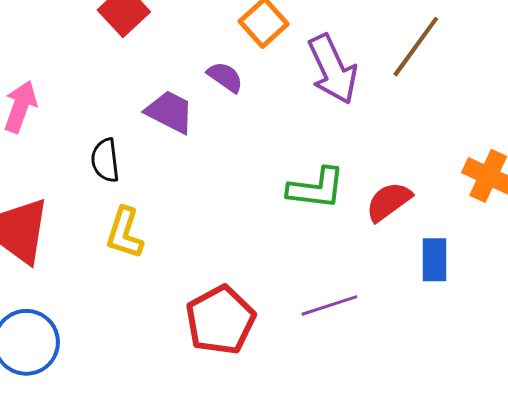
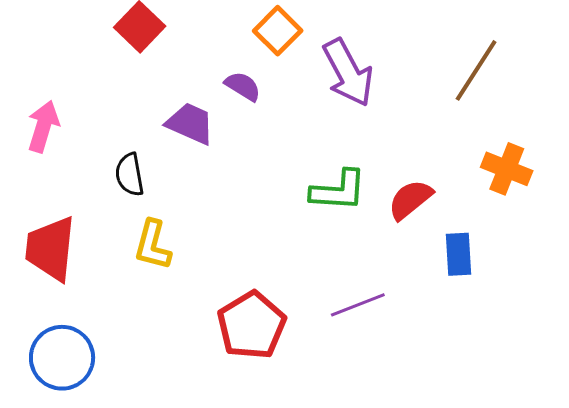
brown line: (416, 47) -> (476, 70), moved

